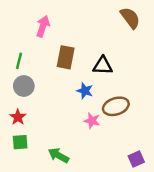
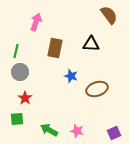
black triangle: (103, 66) -> (91, 44), moved
red star: (18, 117) -> (25, 98), moved
pink star: (92, 121) -> (77, 131), moved

